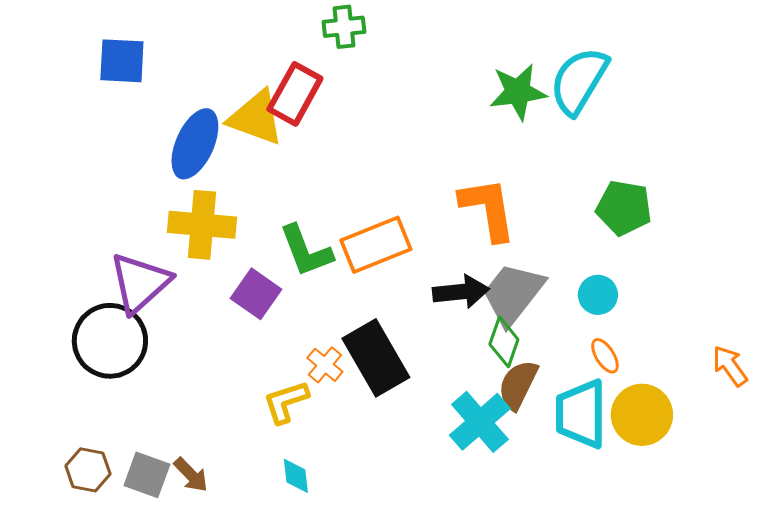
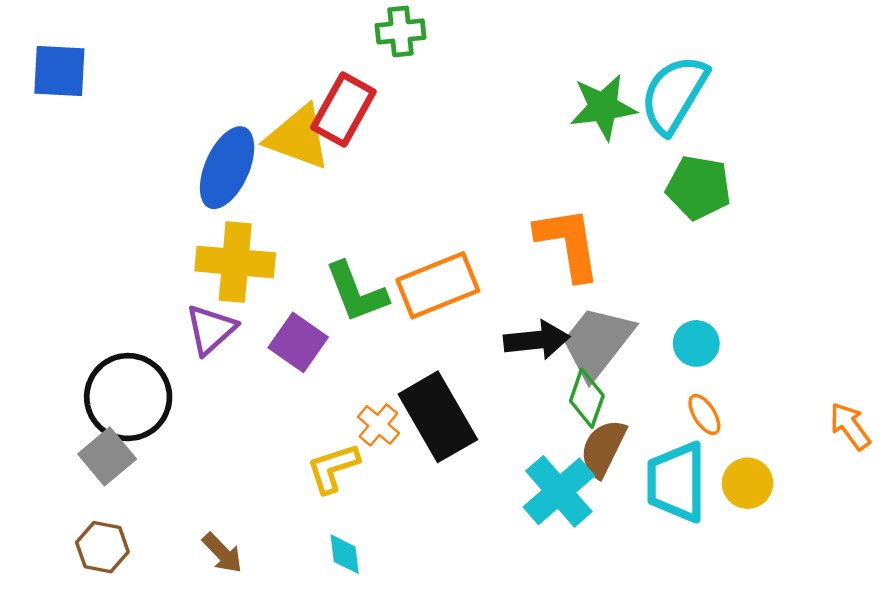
blue square: (122, 61) -> (59, 71), moved
green pentagon: (624, 208) -> (699, 187), moved
purple triangle: (140, 283) -> (211, 329), moved, size x0.7
yellow circle: (642, 415) -> (747, 483), size x0.7
gray square: (147, 475) -> (107, 456), moved, turned 30

